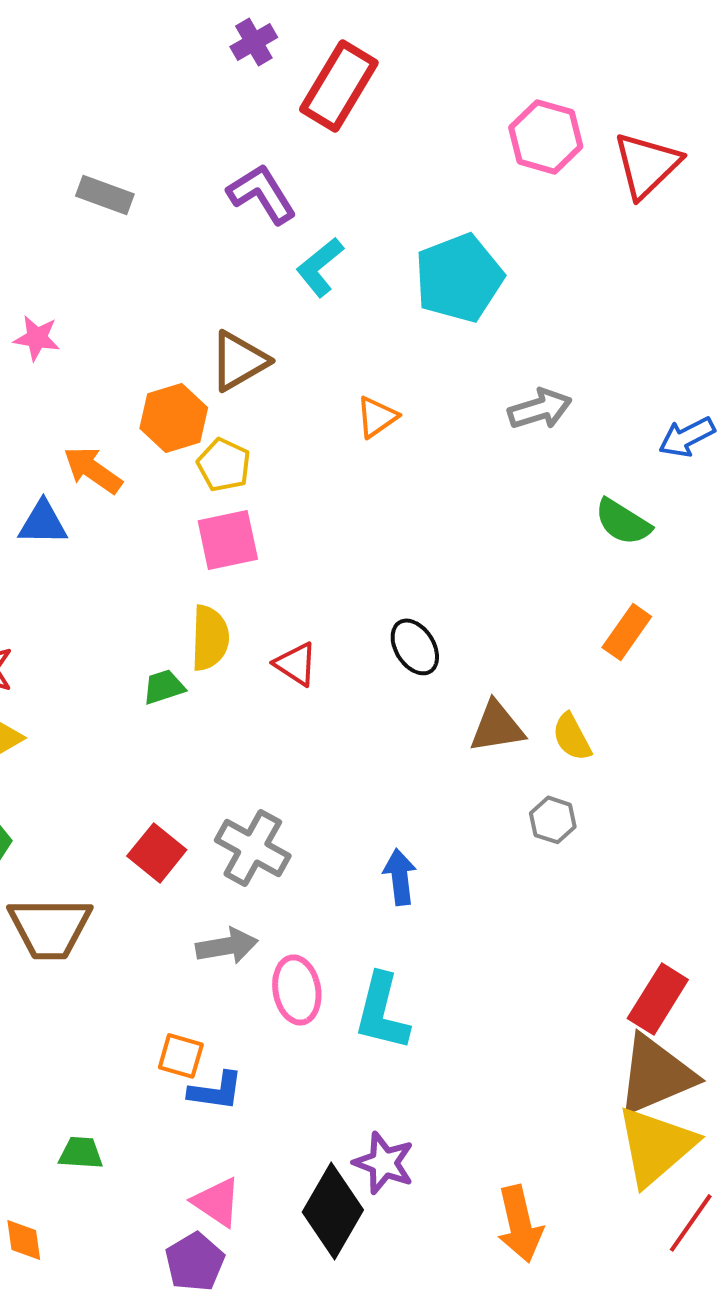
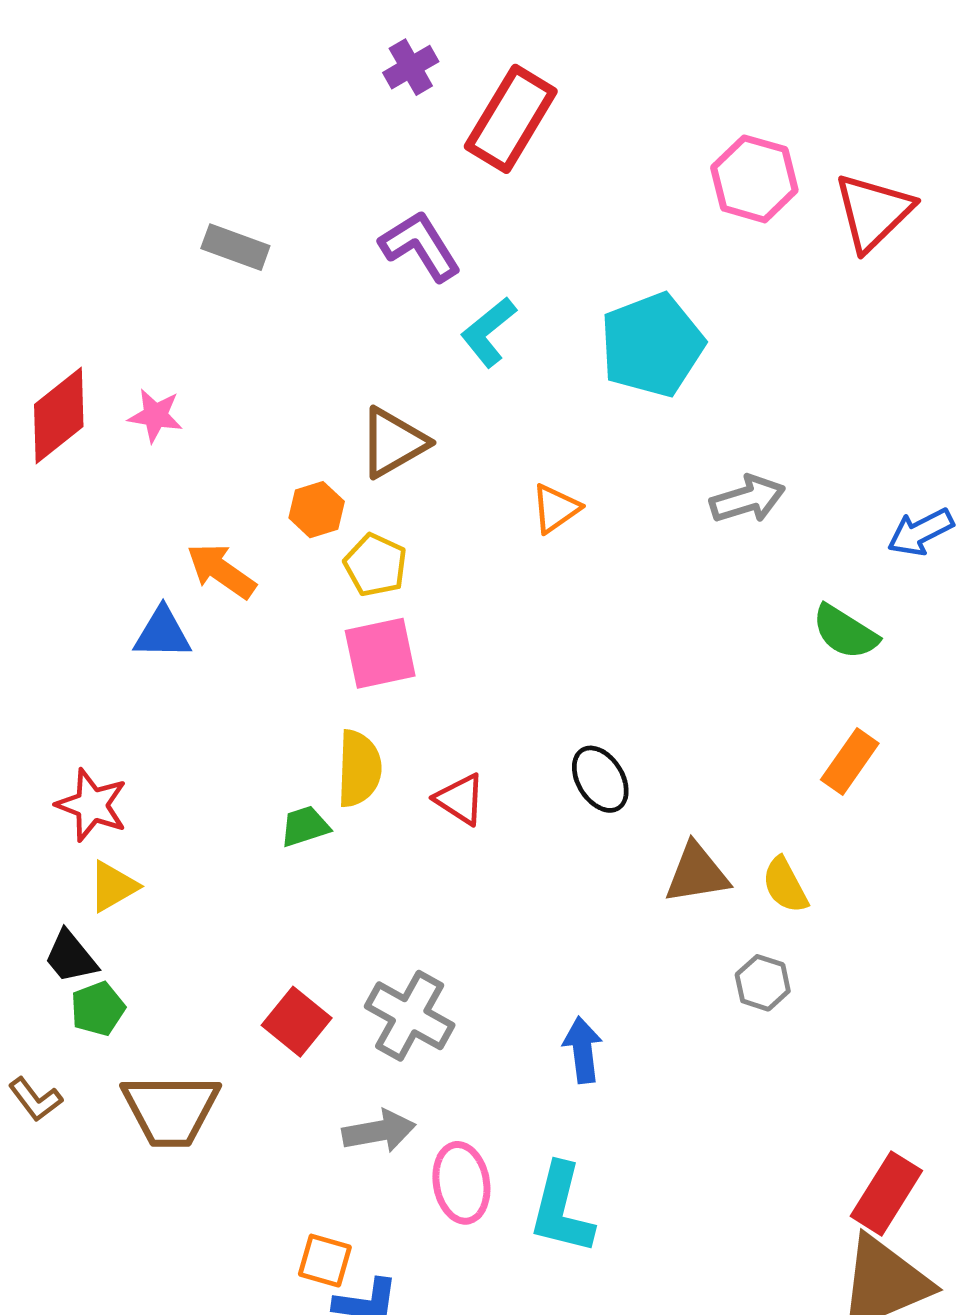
orange hexagon: (174, 418) -> (317, 510), size x0.7

